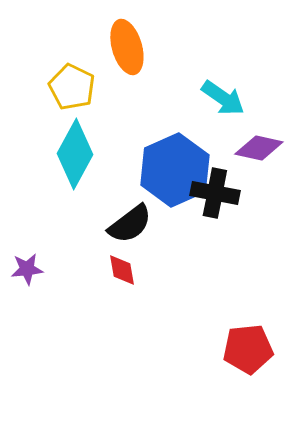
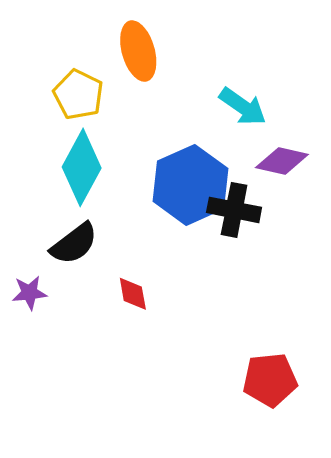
black semicircle: (130, 224) -> (74, 244), moved

